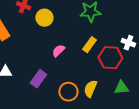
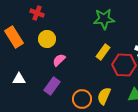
yellow circle: (44, 18) -> (47, 39), moved
pink semicircle: (58, 51) -> (59, 60), moved

